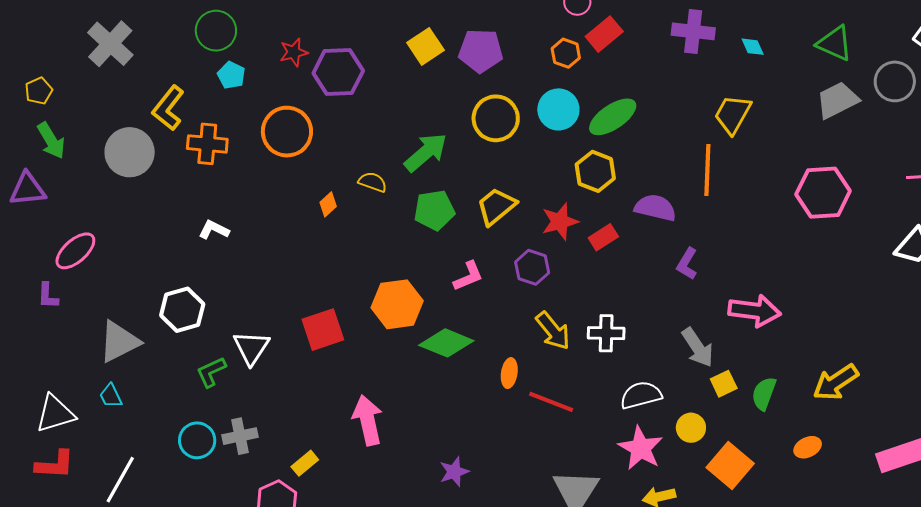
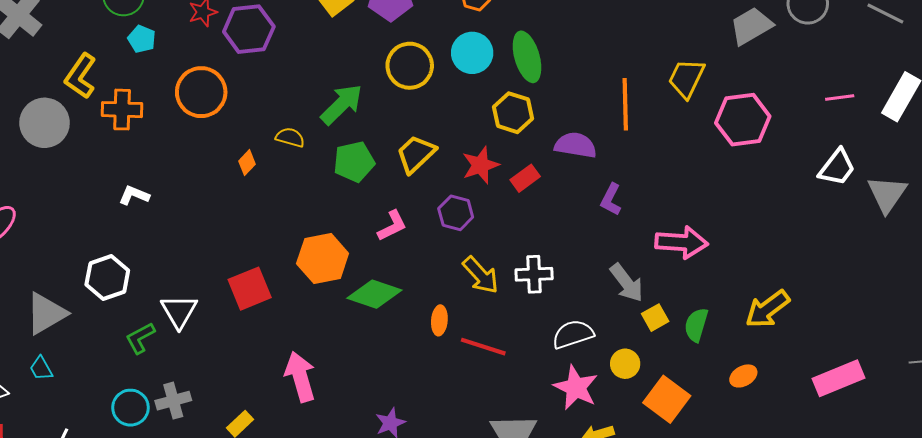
yellow trapezoid: (733, 114) -> (686, 78), moved
green ellipse: (613, 117) -> (527, 57), turned -69

